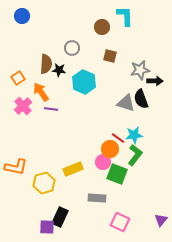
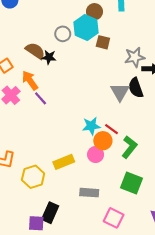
brown semicircle: (46, 64) -> (35, 51), turned -60
cyan hexagon: (84, 82) -> (86, 28), moved
gray triangle: (126, 103) -> (120, 92), turned 42
purple line: (51, 109) -> (41, 98), turned 40
cyan star: (134, 135) -> (91, 126), moved
green square: (117, 174) -> (132, 183), moved

